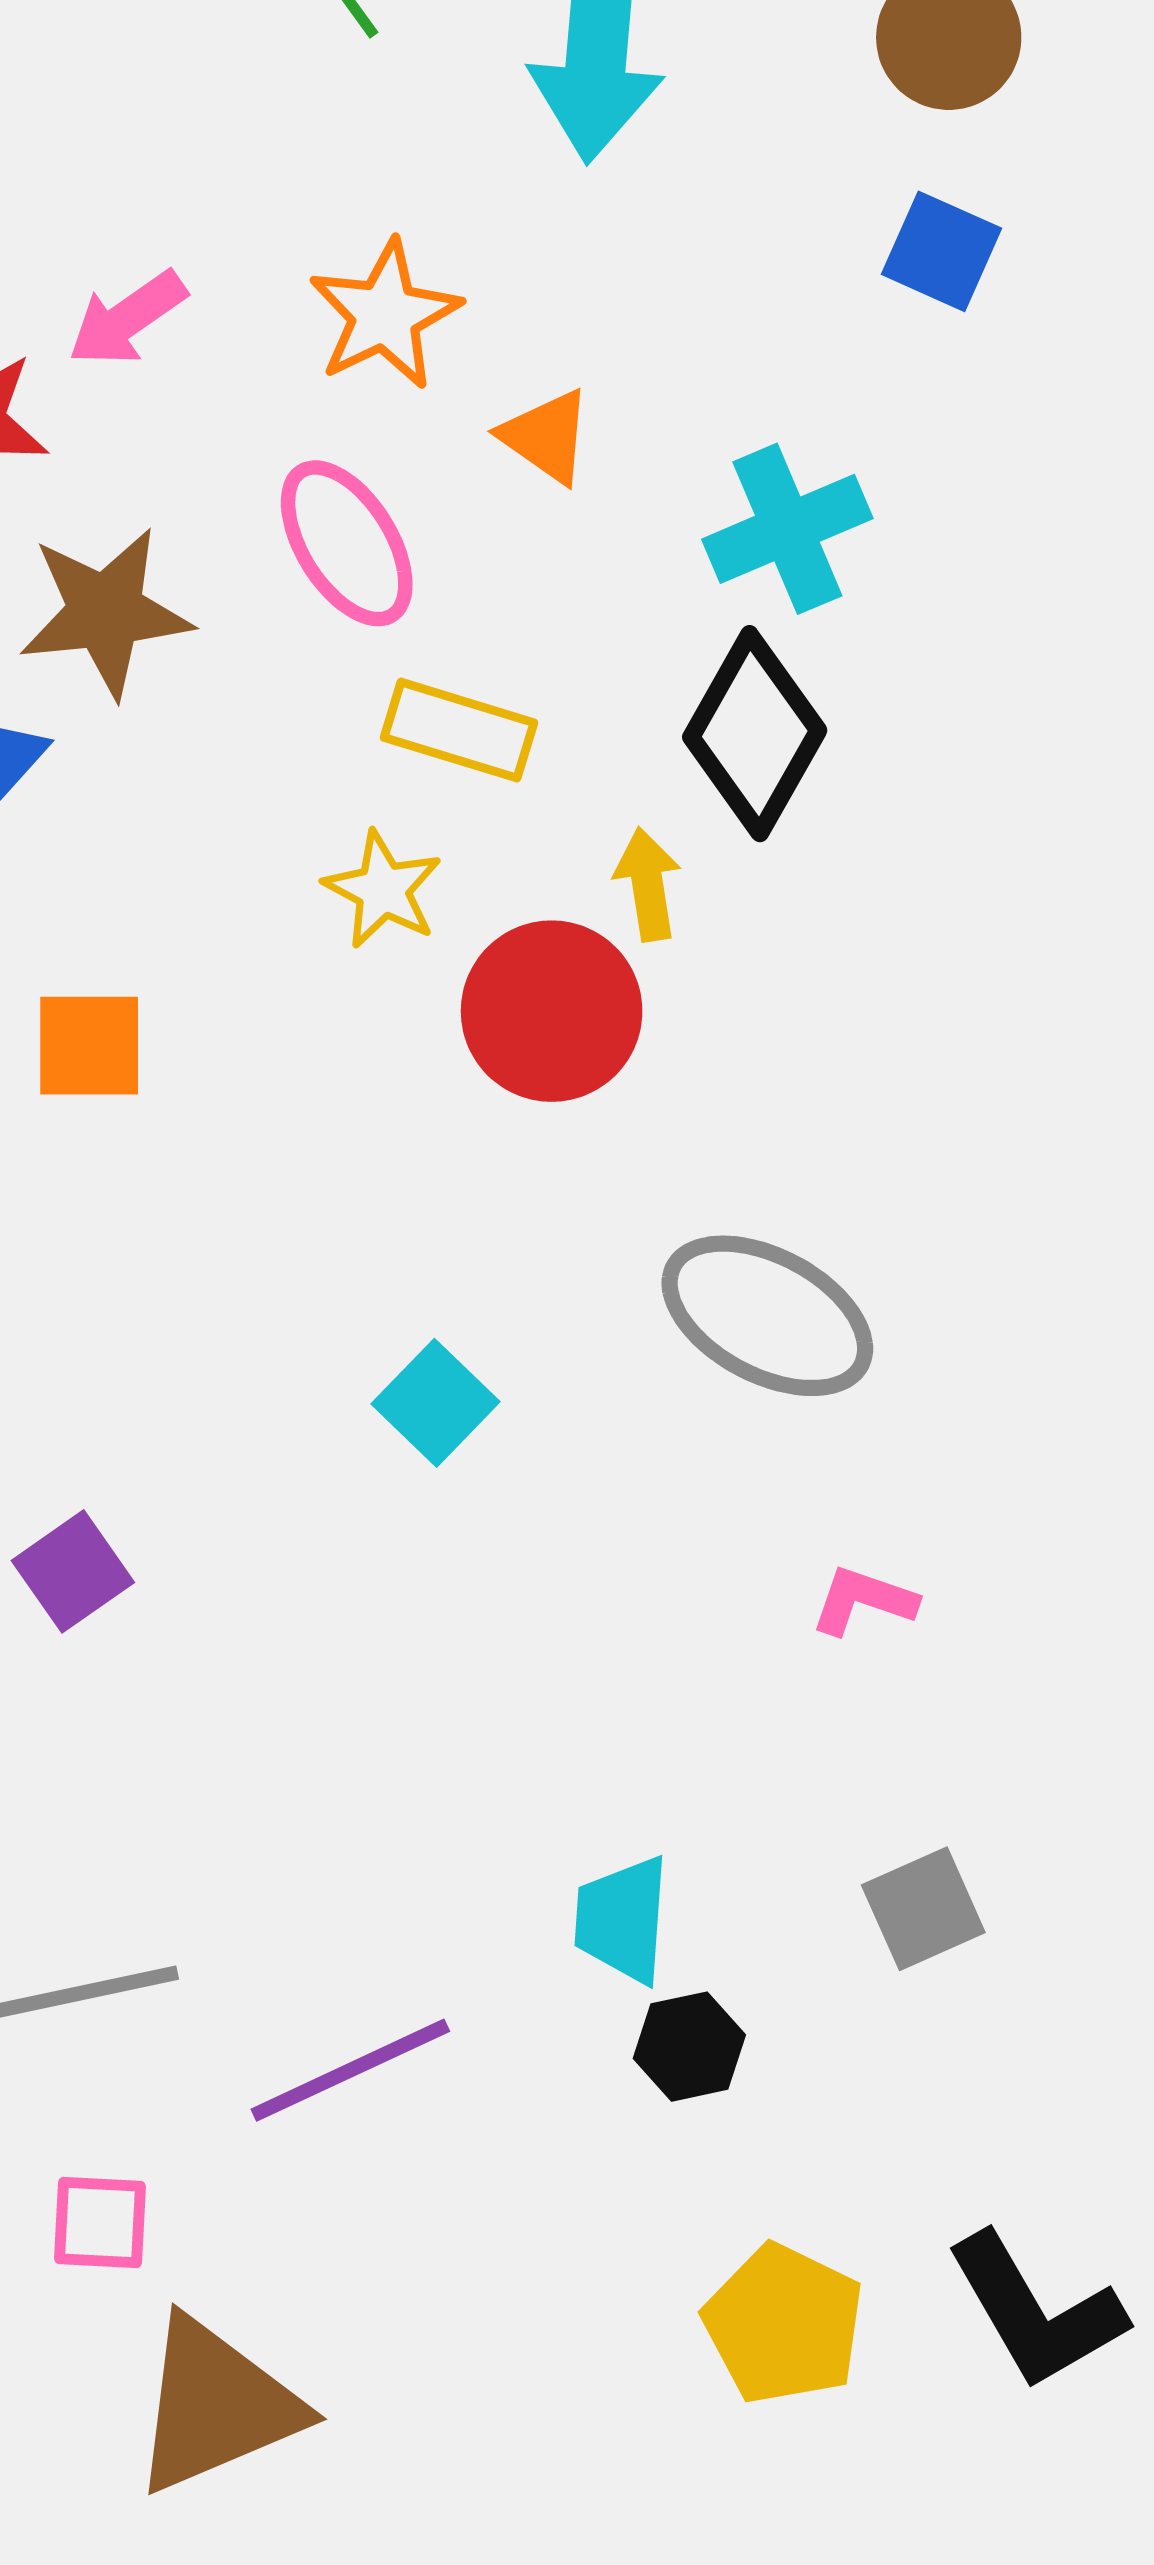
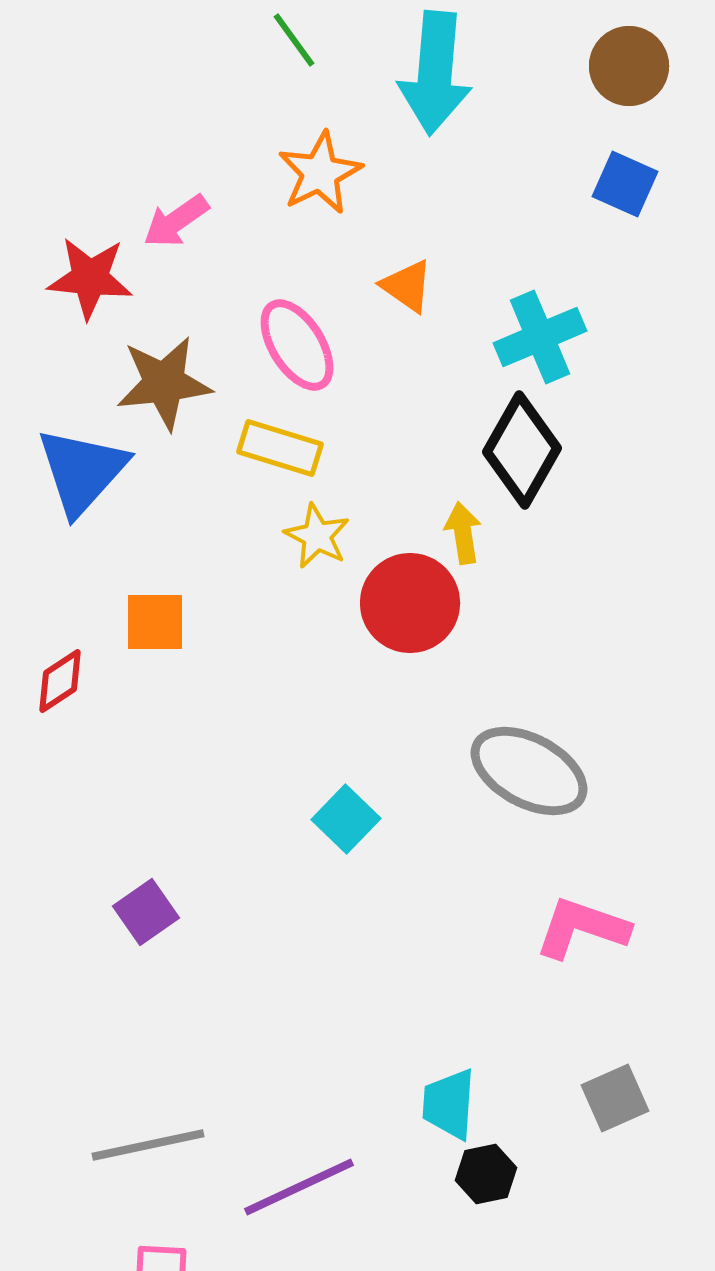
orange star: (385, 315) -> (320, 173), moved
yellow rectangle: (459, 730) -> (280, 448), moved
pink L-shape: (863, 1600) -> (582, 928), size x1.6

